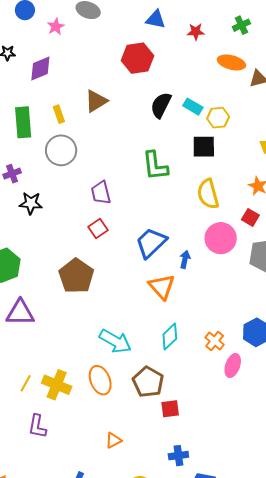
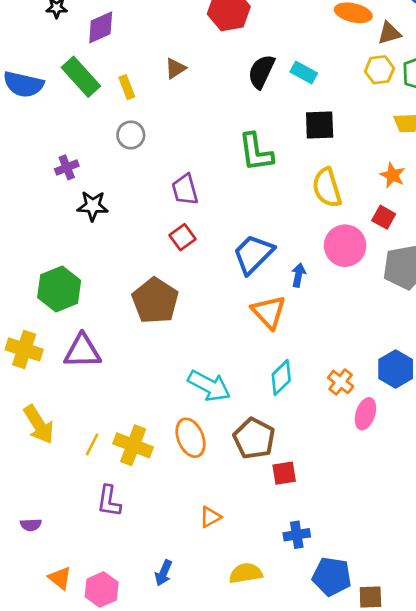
brown triangle: (96, 101) -> (175, 68), size x0.7
yellow hexagon: (218, 118) -> (379, 70), moved
green rectangle: (23, 122) -> (81, 77), moved, turned -36
gray circle: (61, 150) -> (131, 135), size x0.7

